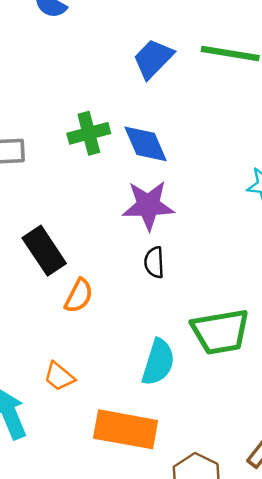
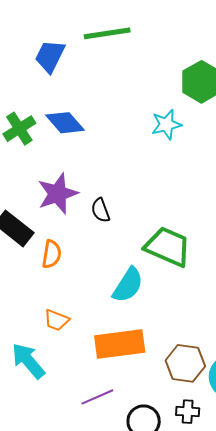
purple star: (148, 205) -> (58, 194), moved
green trapezoid: (220, 332) -> (168, 247), turned -129
cyan semicircle: (158, 362) -> (128, 285), turned 33

